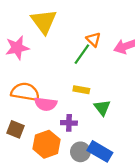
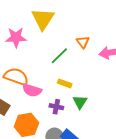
green line: (82, 54) -> (59, 56), moved
purple cross: (69, 123) -> (56, 107), moved

